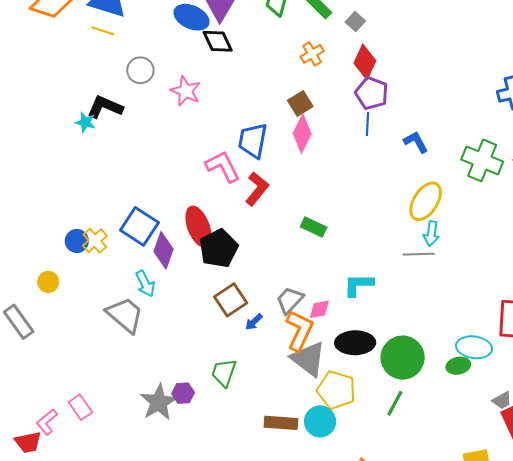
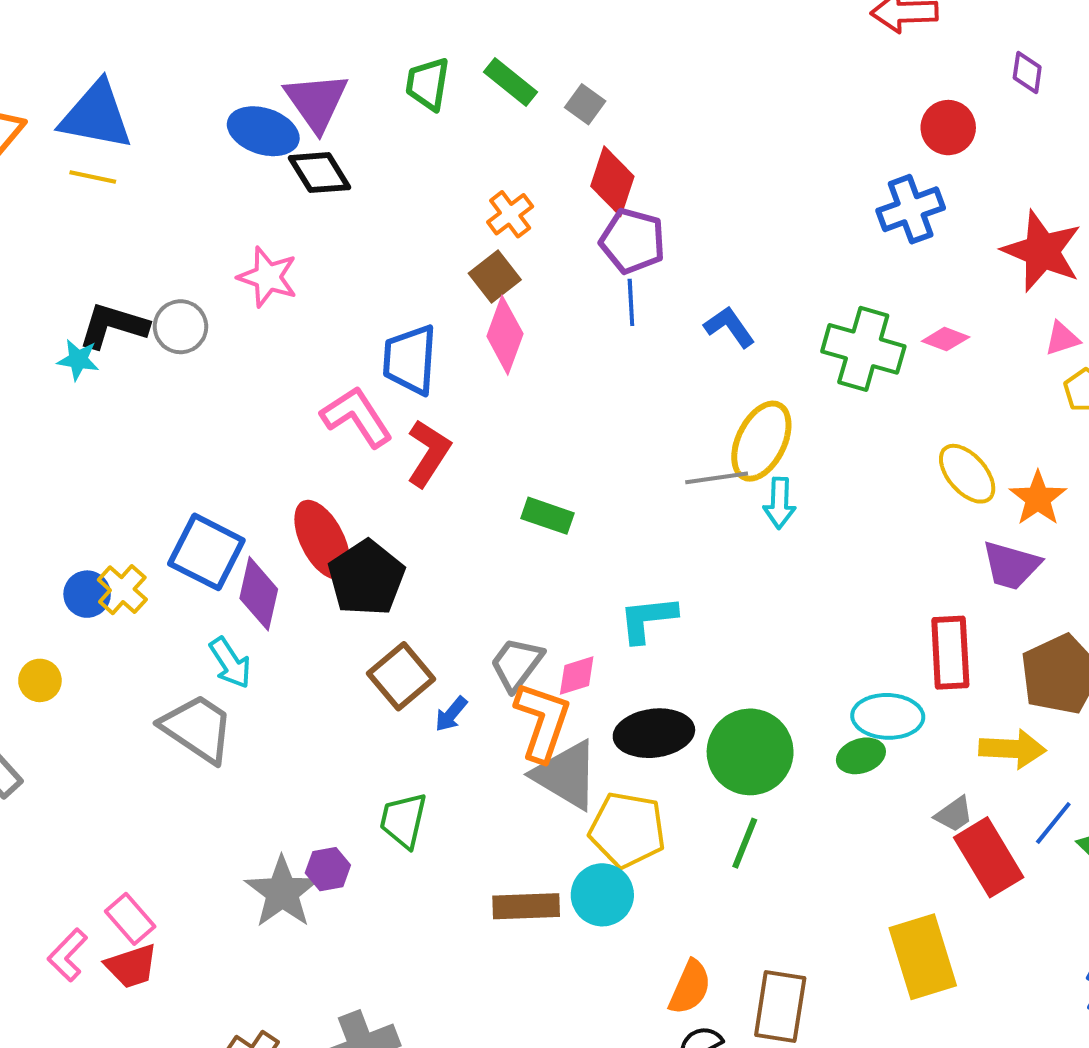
orange cross: (312, 54) -> (510, 214), moved
gray circle: (140, 70) -> (180, 327), moved
gray line: (419, 254) -> (717, 478), moved
red trapezoid: (28, 442) -> (132, 966), moved

